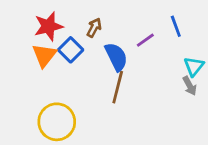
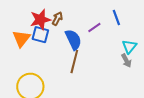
red star: (48, 26) -> (40, 20), moved
blue square: (71, 50) -> (40, 35), turned -30

